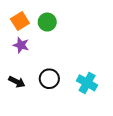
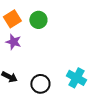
black circle: (49, 79) -> (40, 84), moved

